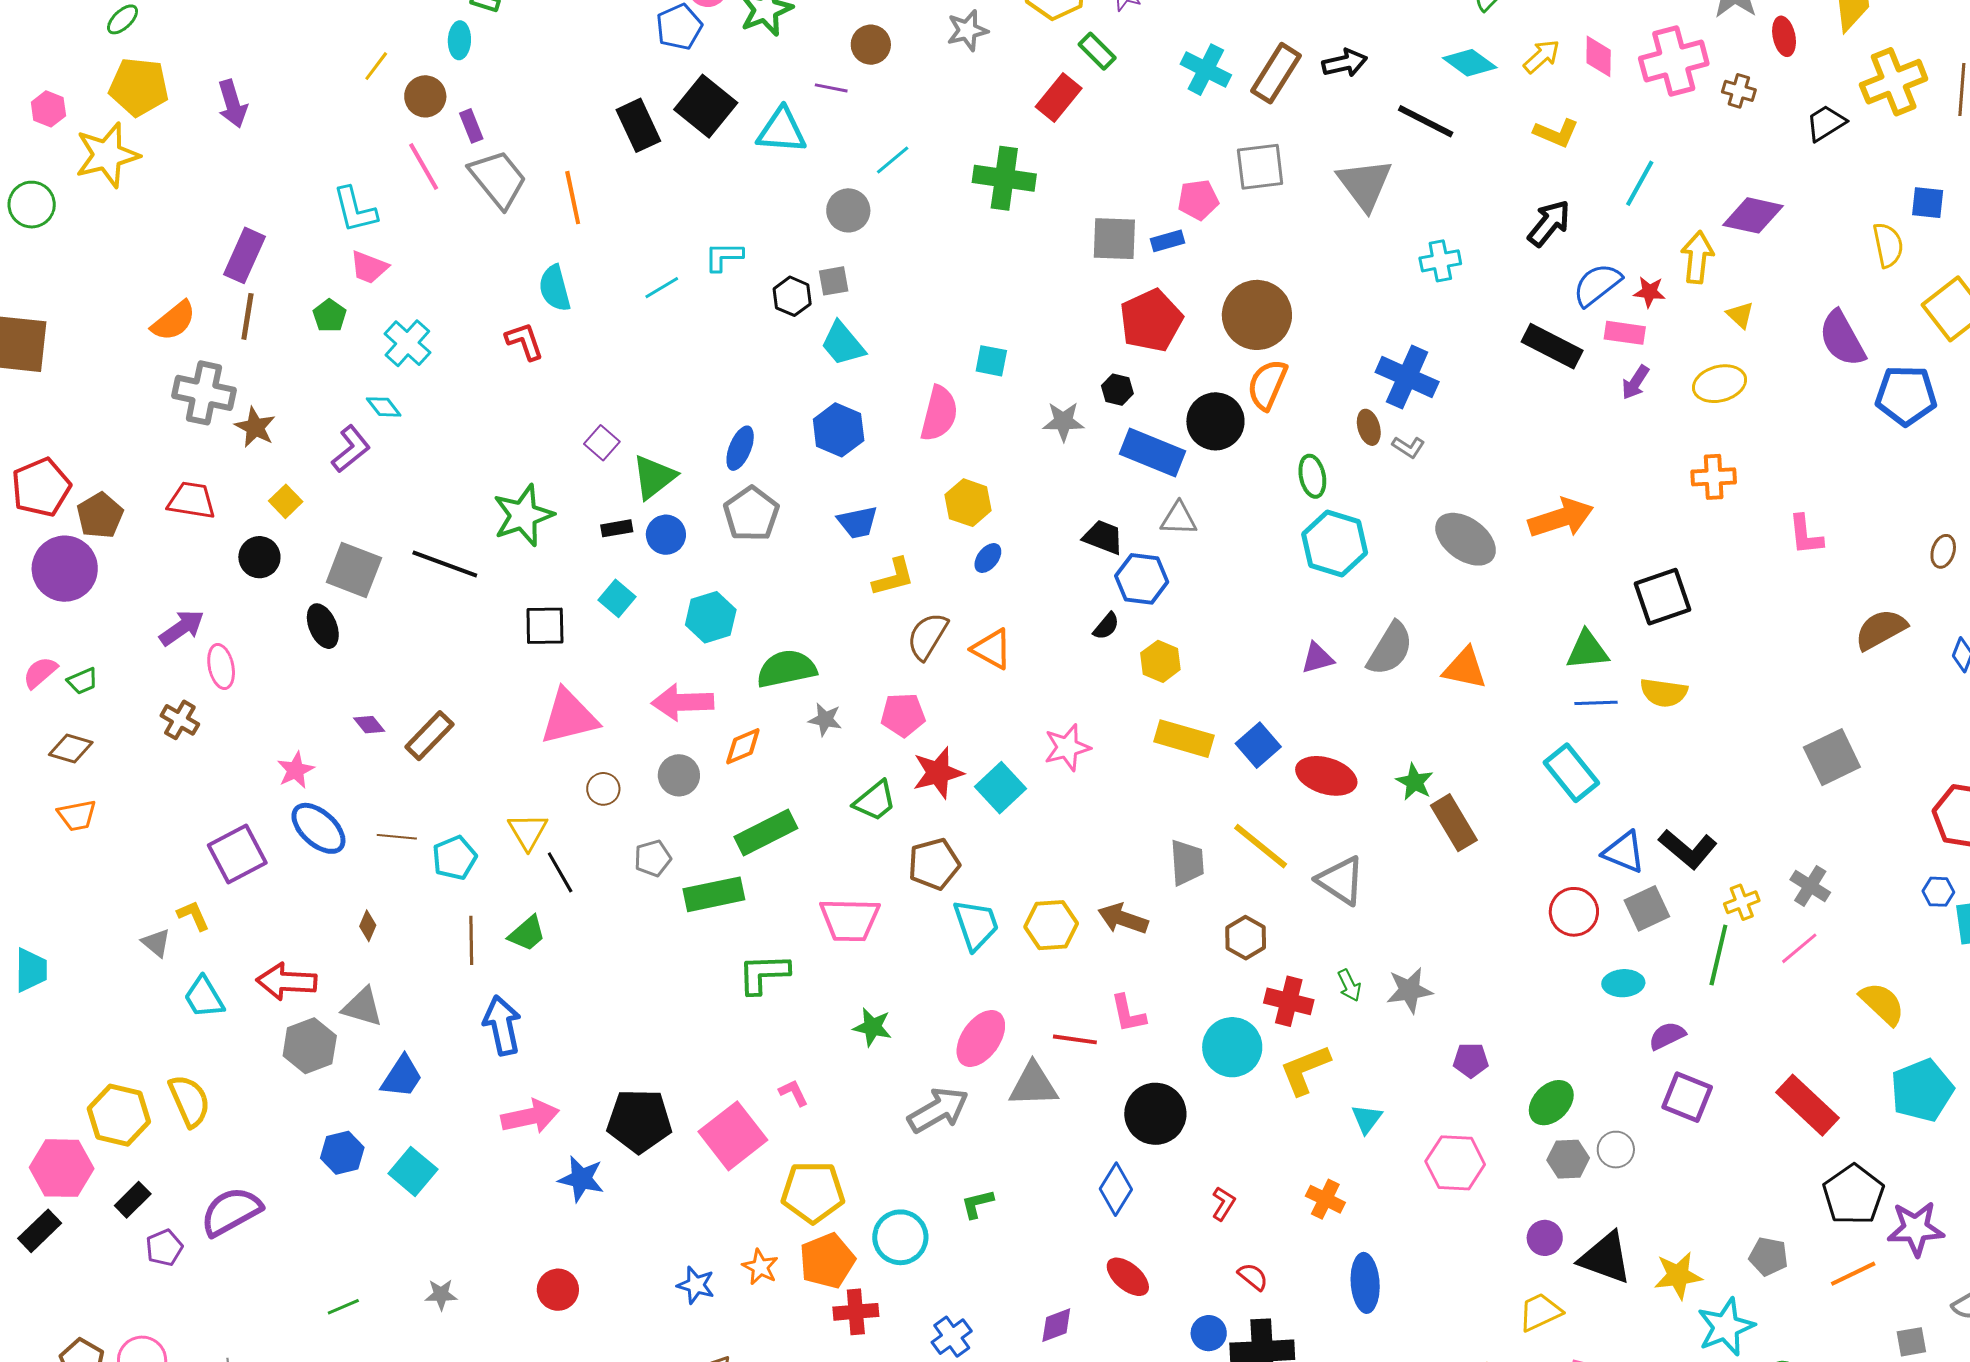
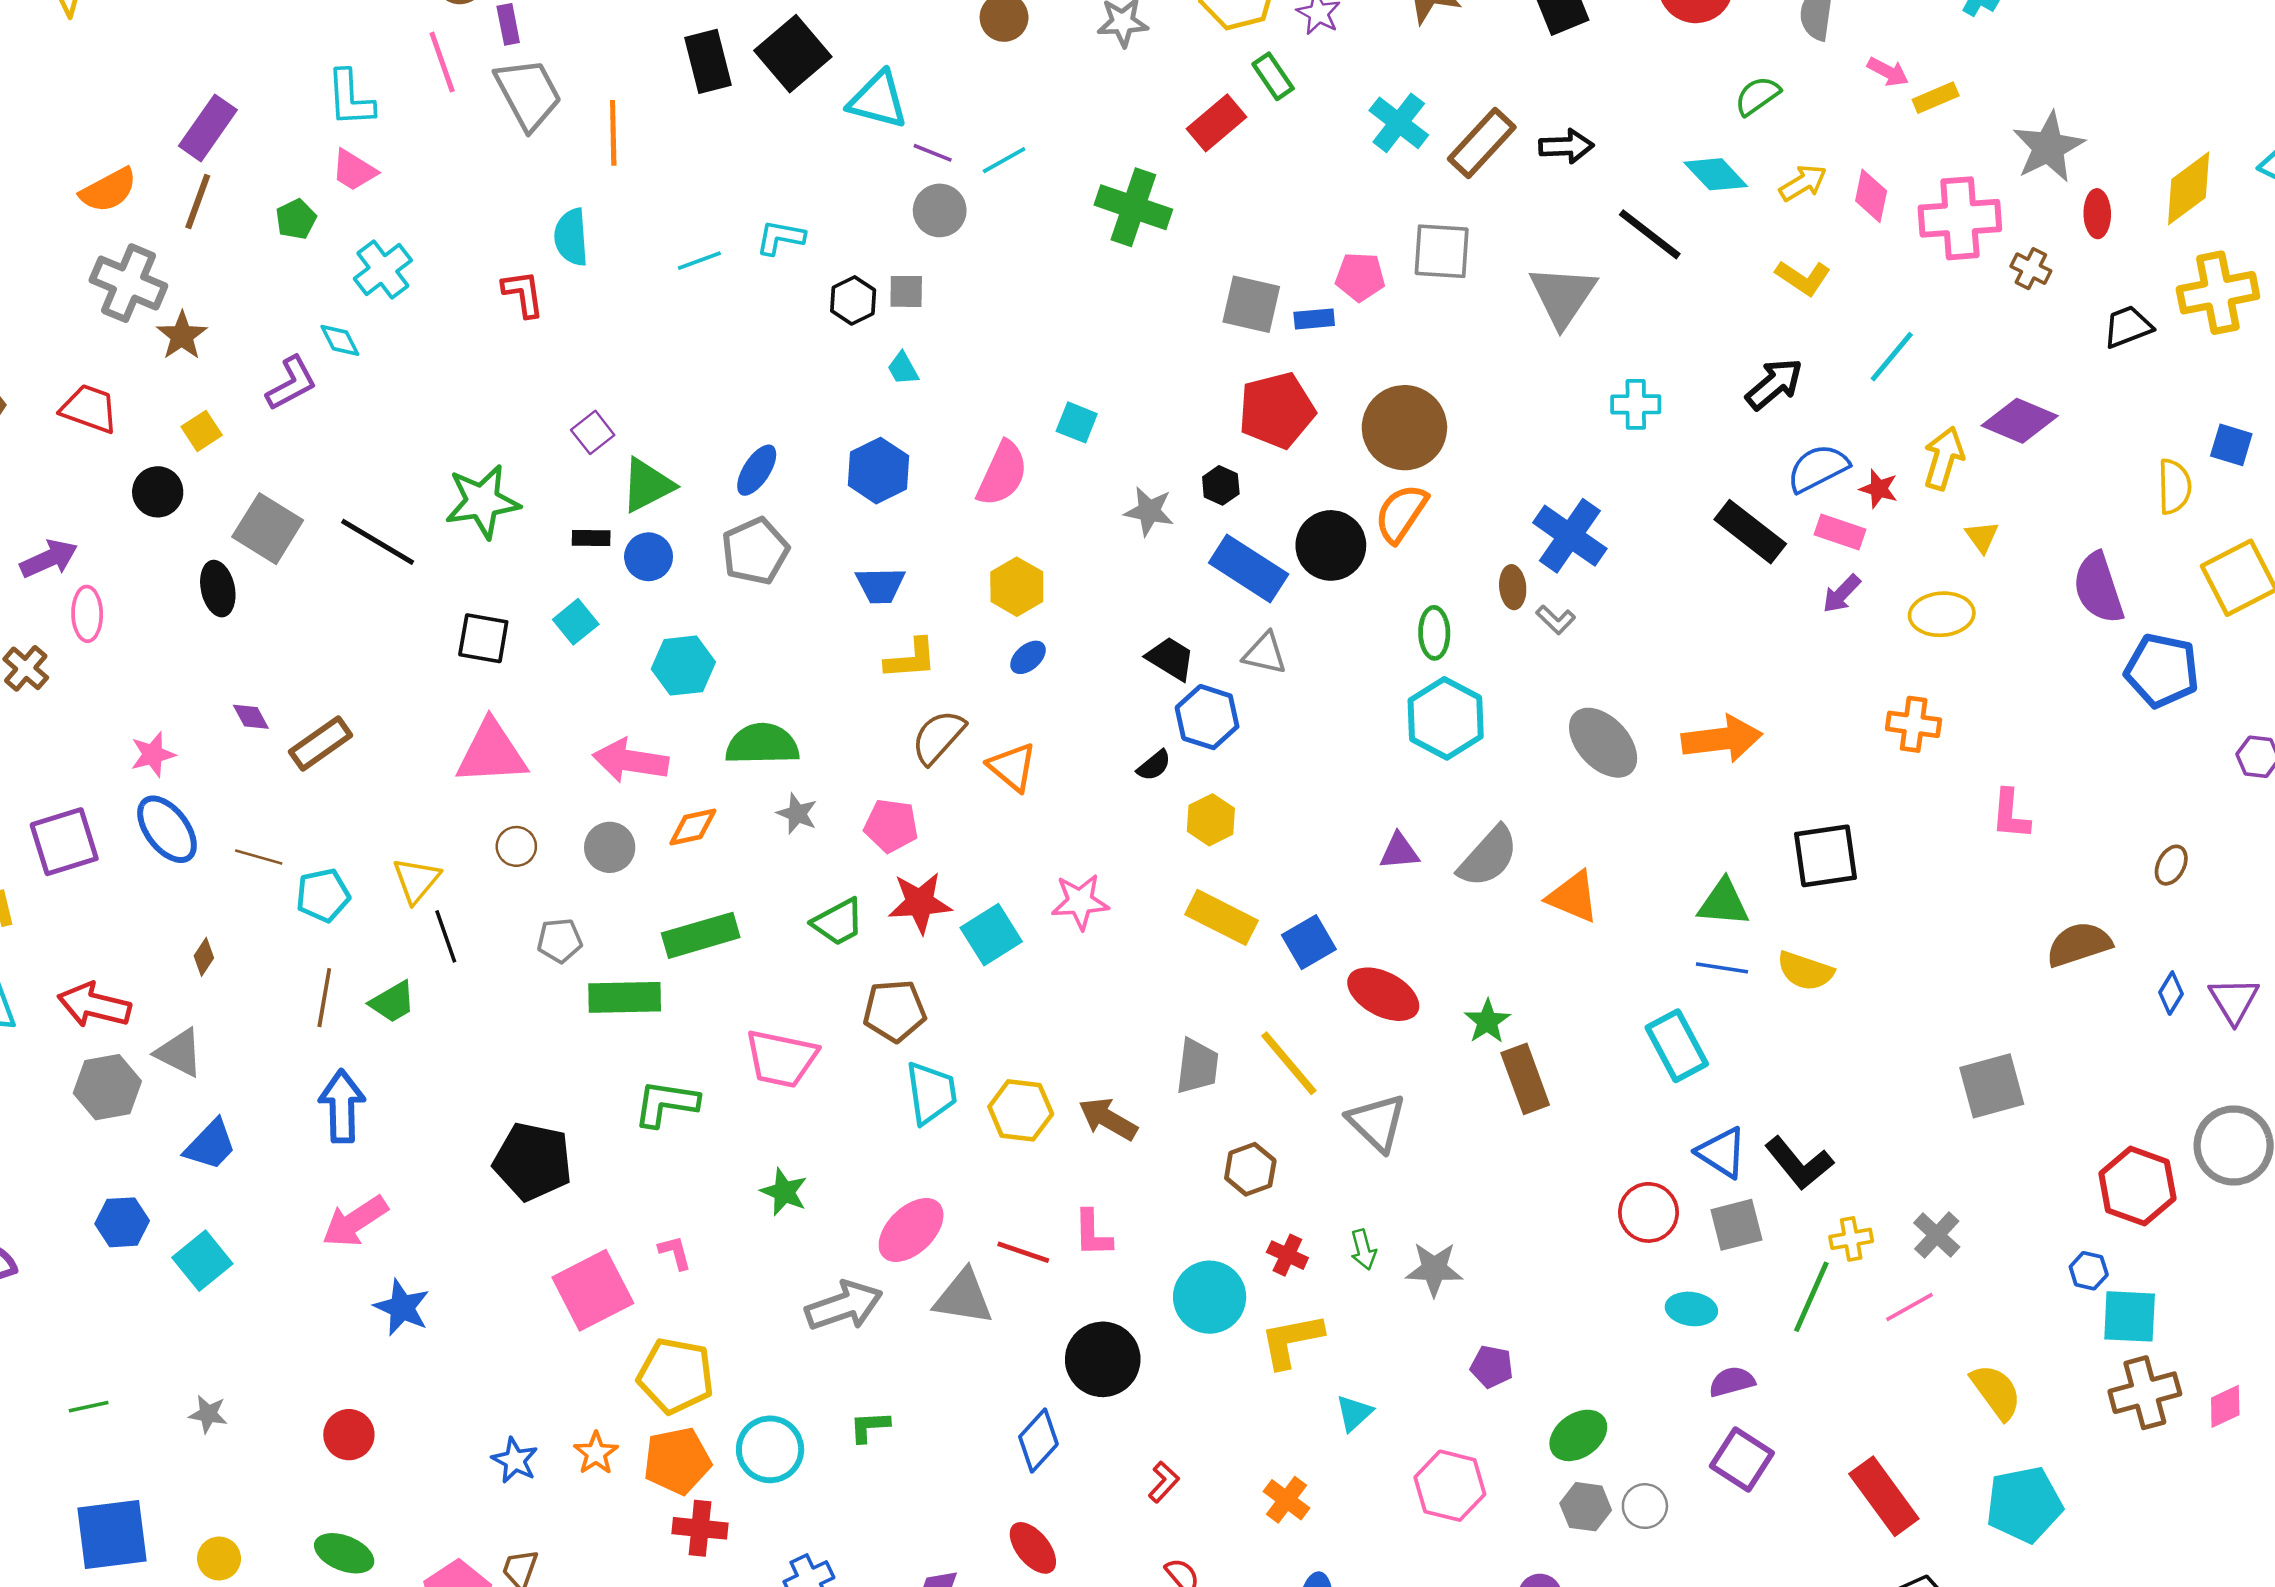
purple line: (831, 88) -> (933, 153), moved
cyan trapezoid: (843, 344) -> (903, 368), size x0.6
red cross: (1289, 1001) -> (1287, 1255), size x0.7
pink arrow: (530, 1116) -> (355, 1221), turned 148
black pentagon: (639, 1121) -> (533, 1162), moved

